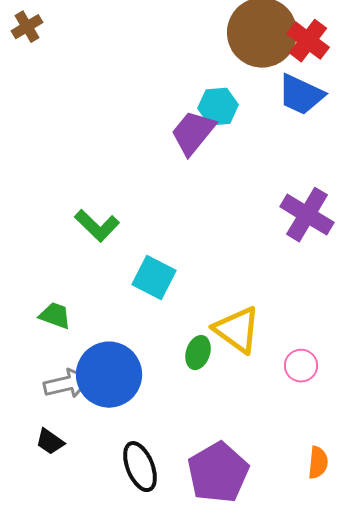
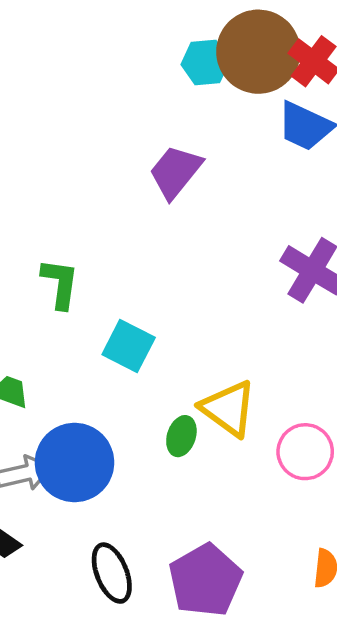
cyan hexagon: (218, 107) -> (205, 62), moved
green L-shape: (97, 226) -> (60, 284), turned -126
pink circle: (301, 366) -> (305, 452), size x1.4

